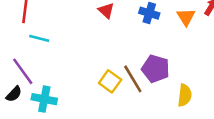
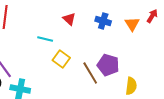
cyan line: (39, 38) -> (45, 39), moved
yellow square: (110, 81) -> (61, 59), moved

